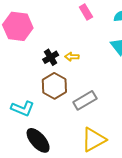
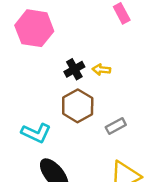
gray rectangle: (85, 100) -> (116, 126), size x0.7

